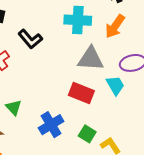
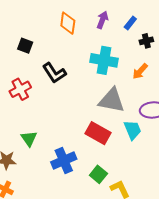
orange arrow: (115, 26) -> (140, 71), size x0.7

